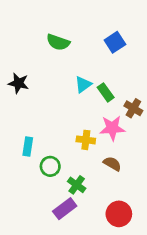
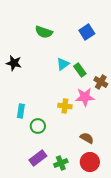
brown semicircle: (112, 164) -> (87, 138), moved
green cross: (77, 185) -> (61, 163), moved, turned 32
purple rectangle: (65, 209) -> (38, 158), moved

